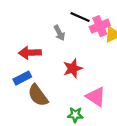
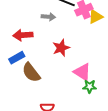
gray arrow: (59, 33) -> (48, 17), turned -56
green star: (75, 115) -> (90, 86), moved

